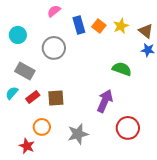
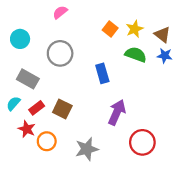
blue rectangle: (79, 25) -> (102, 73), moved
green semicircle: (122, 69) -> (136, 54), moved
brown square: (56, 98) -> (62, 109), turned 30
red star: (27, 146) -> (27, 129), moved

